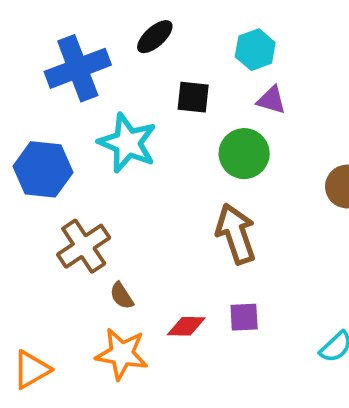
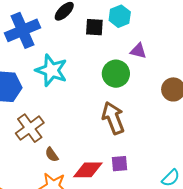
black square: (193, 97) -> (94, 27), moved
purple triangle: (271, 100) -> (138, 51), moved
red diamond: (186, 326) -> (88, 170), size x1.4

